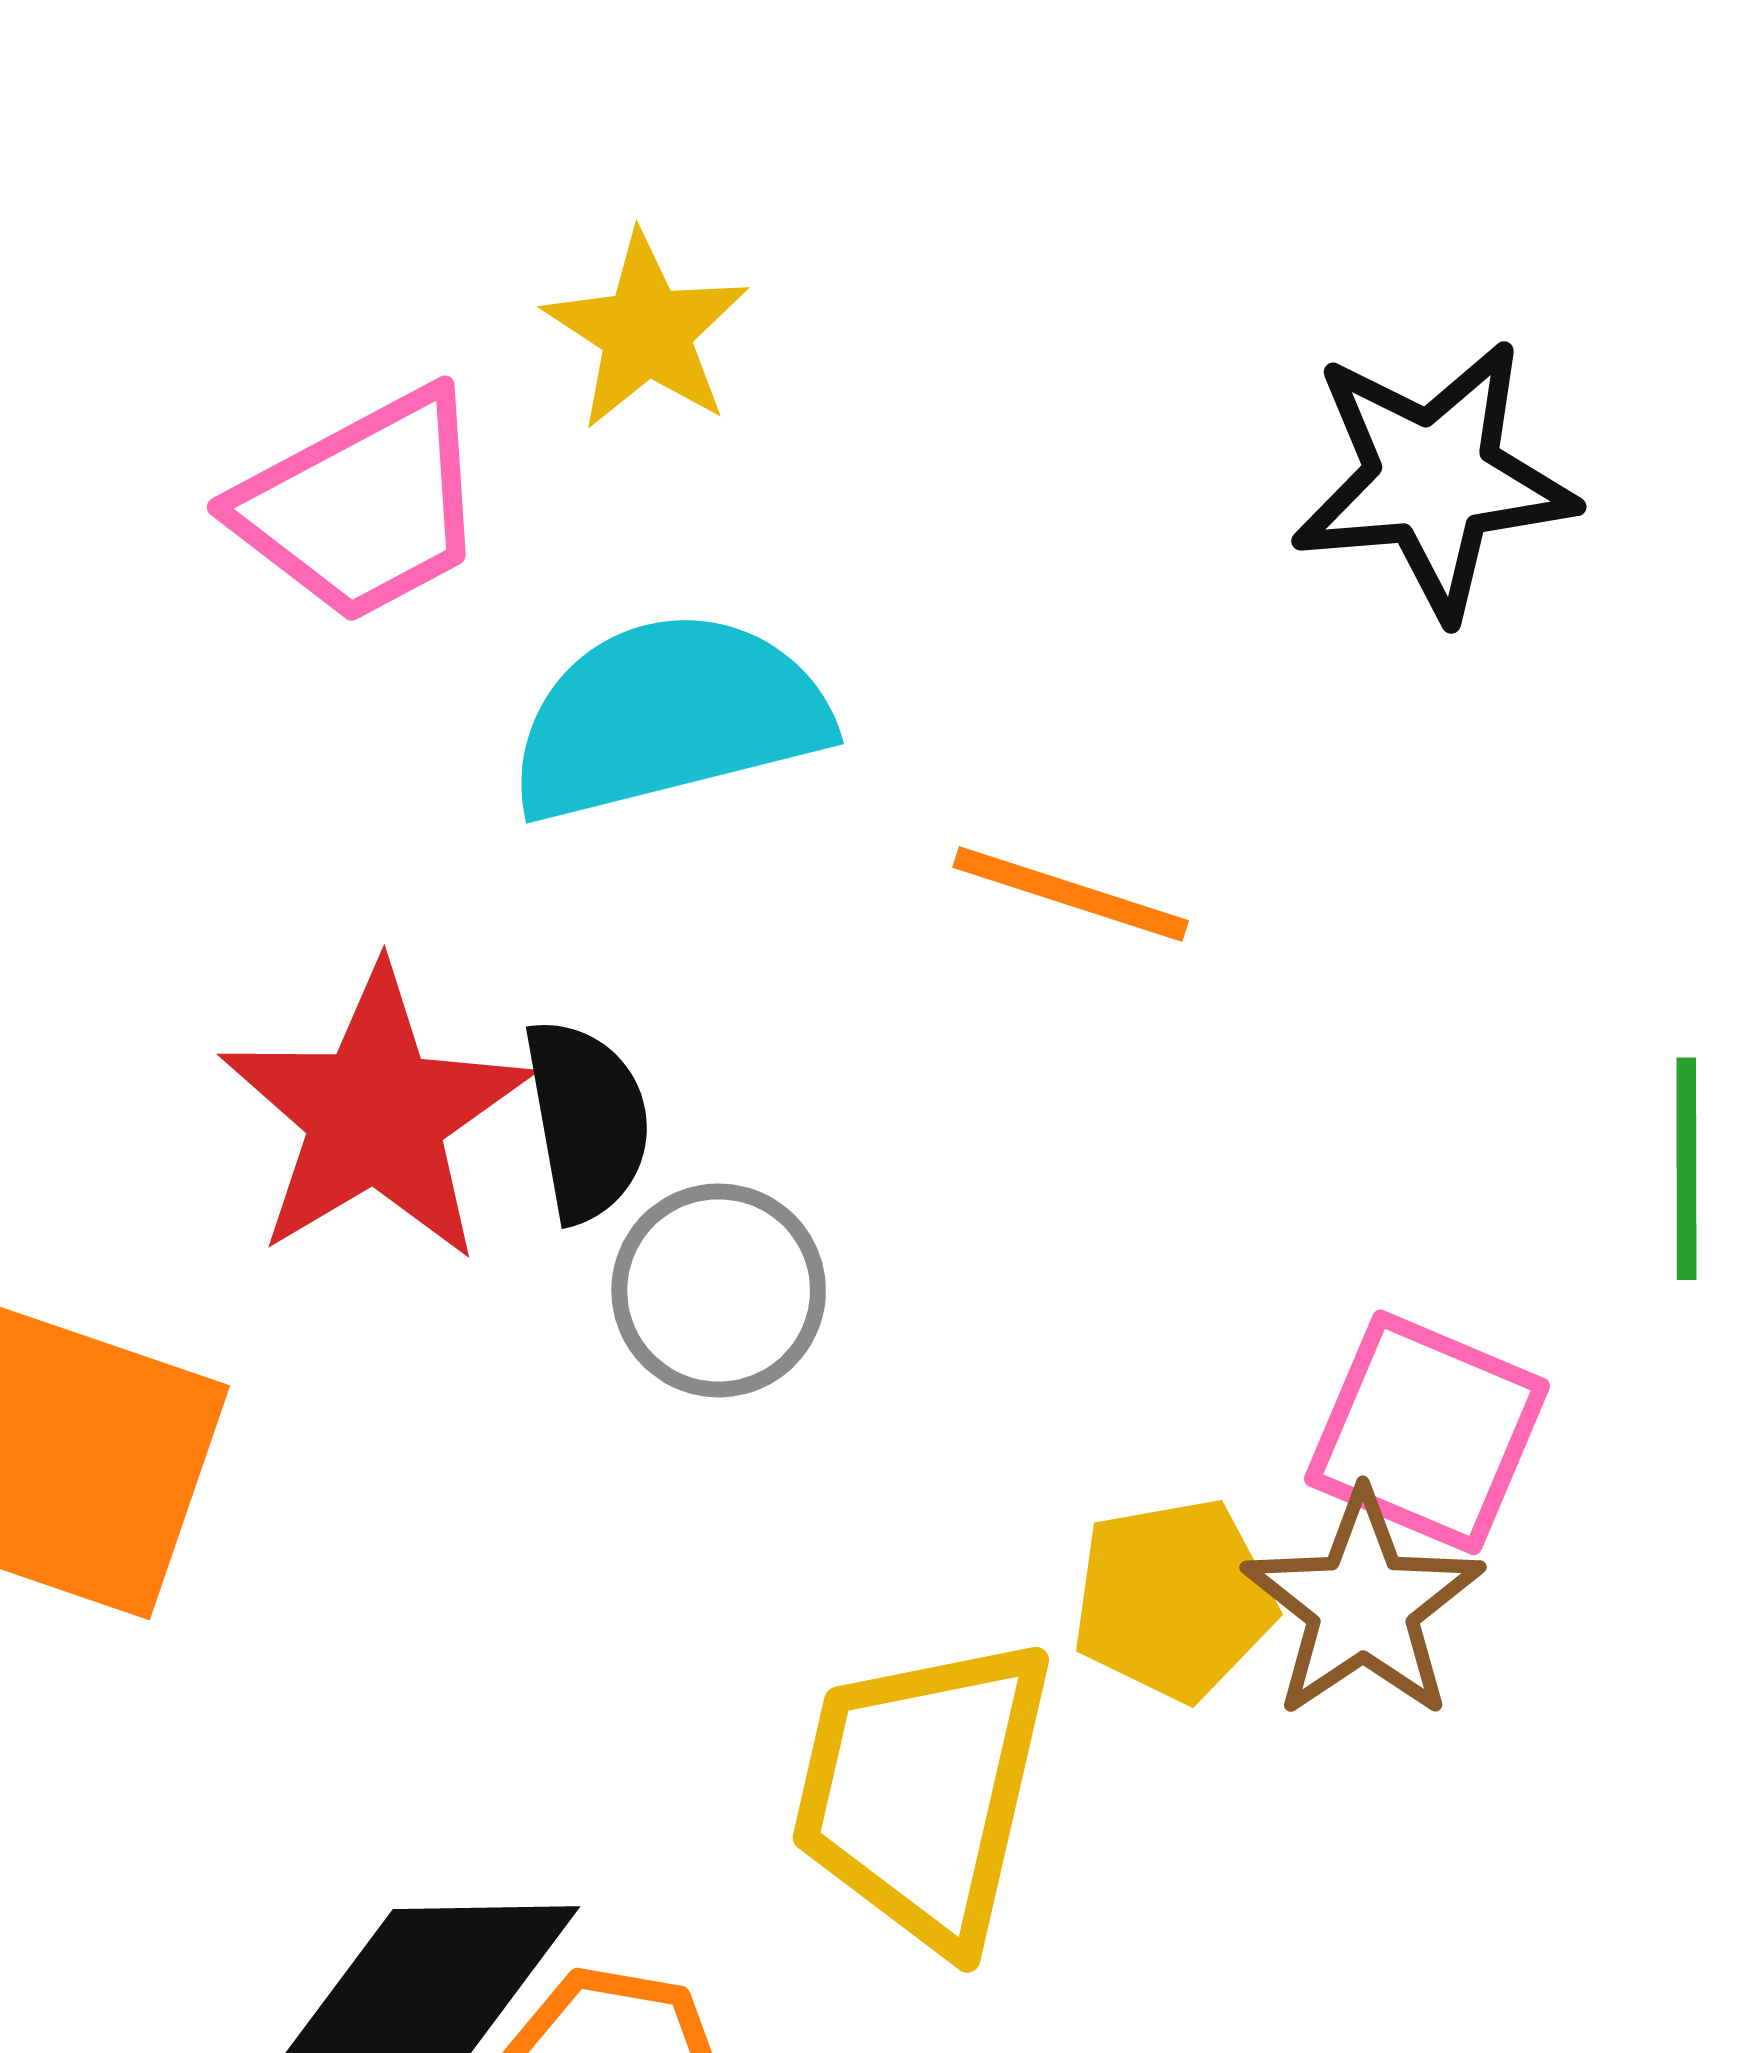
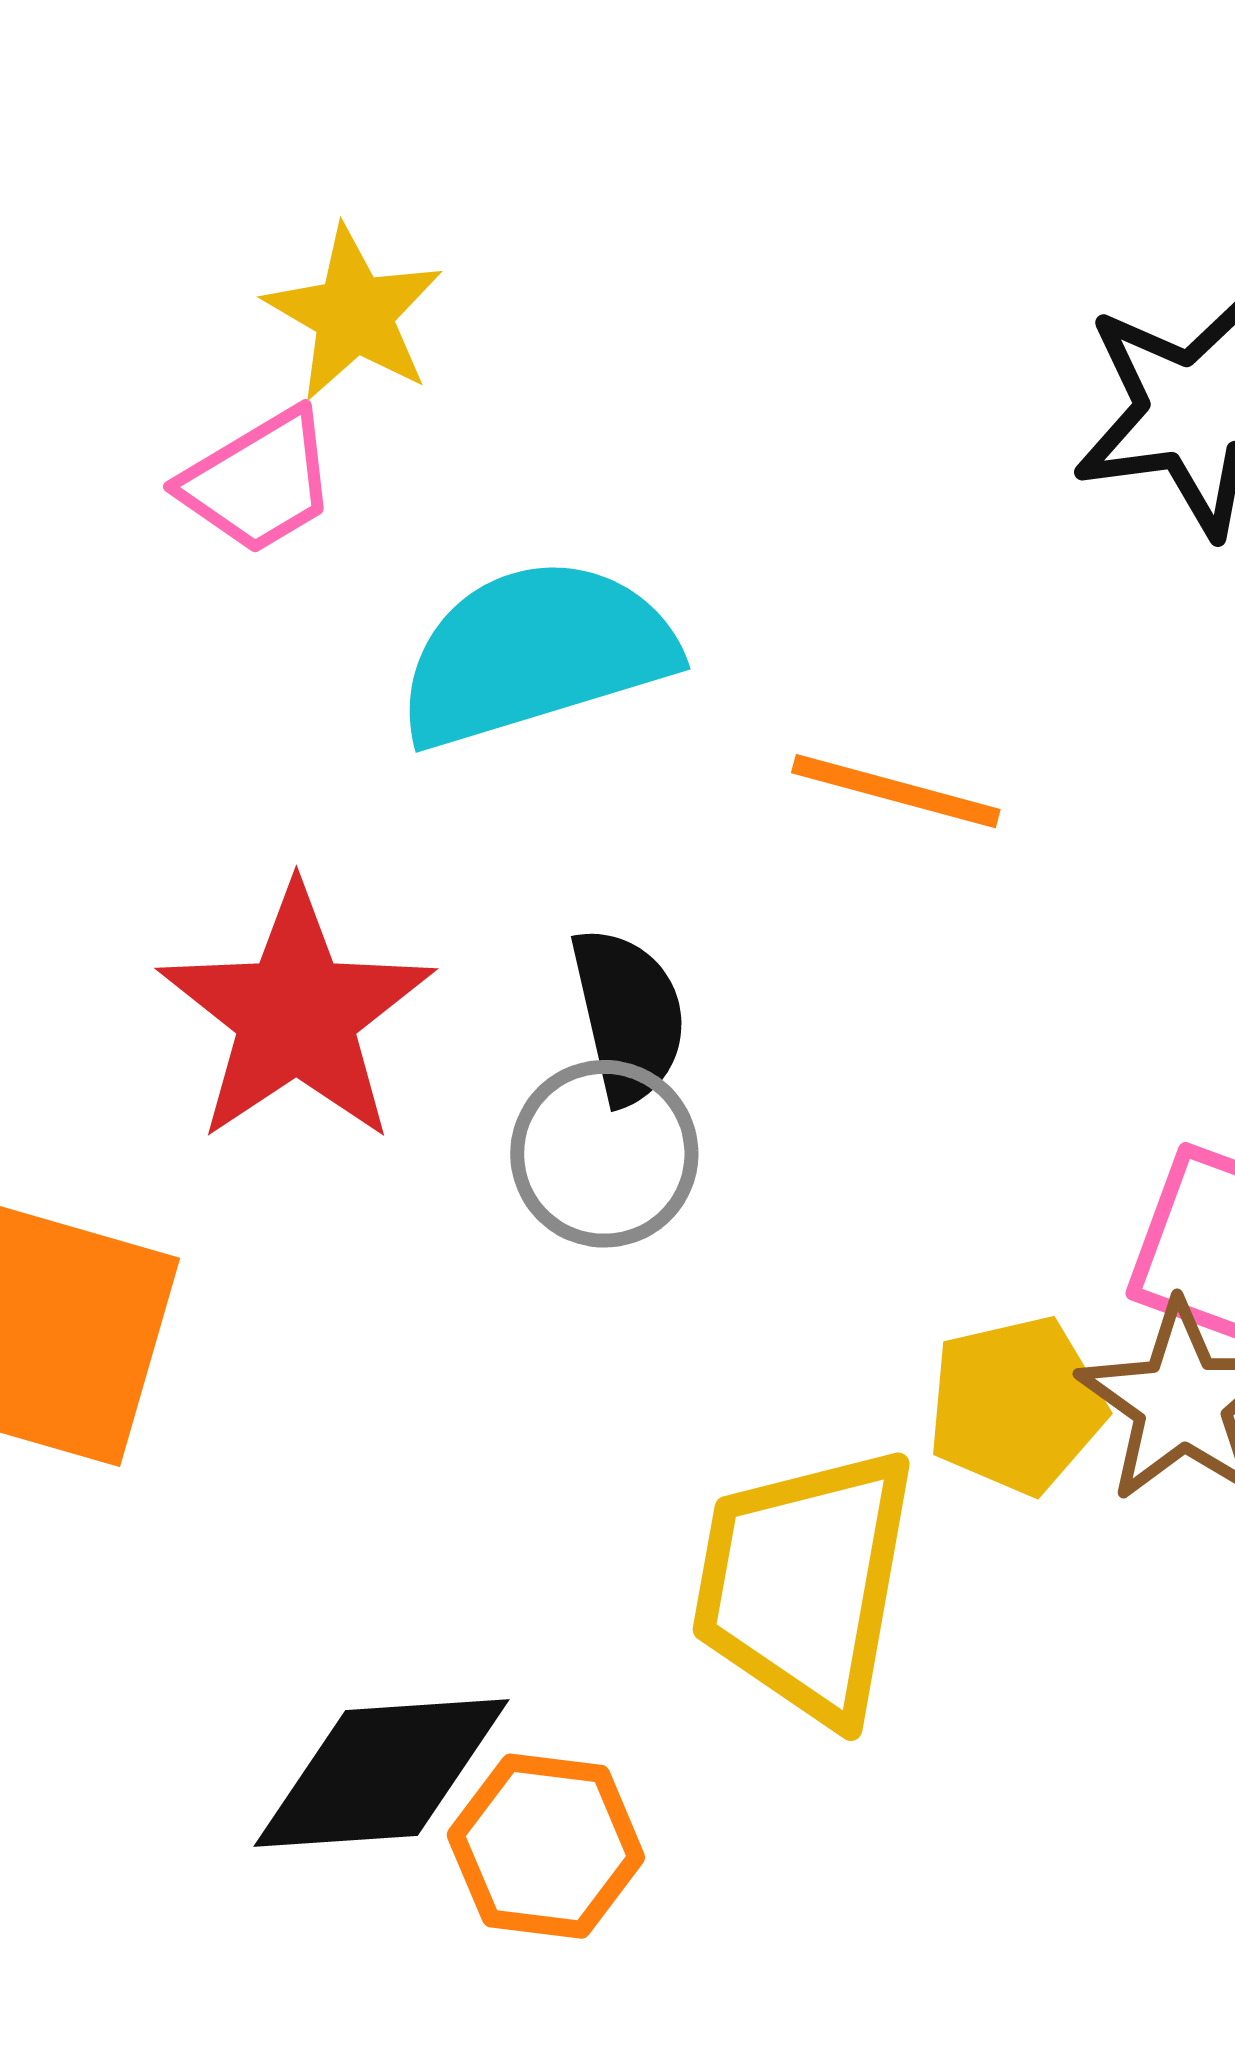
yellow star: (646, 331) -> (354, 314), moved
pink trapezoid: (363, 506) -> (259, 482), size x0.7
black semicircle: (587, 1120) -> (628, 1016), moved

